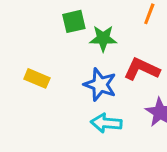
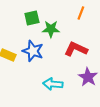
blue star: (100, 85) -> (33, 51), moved

